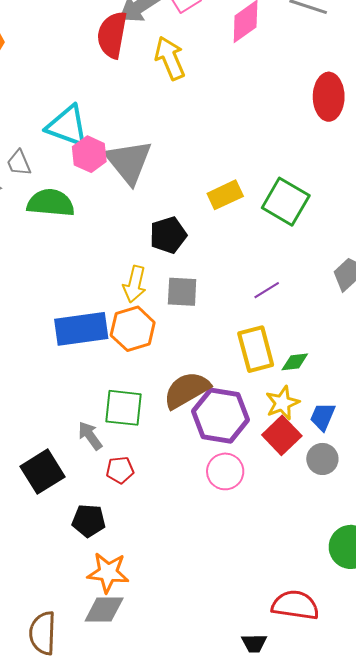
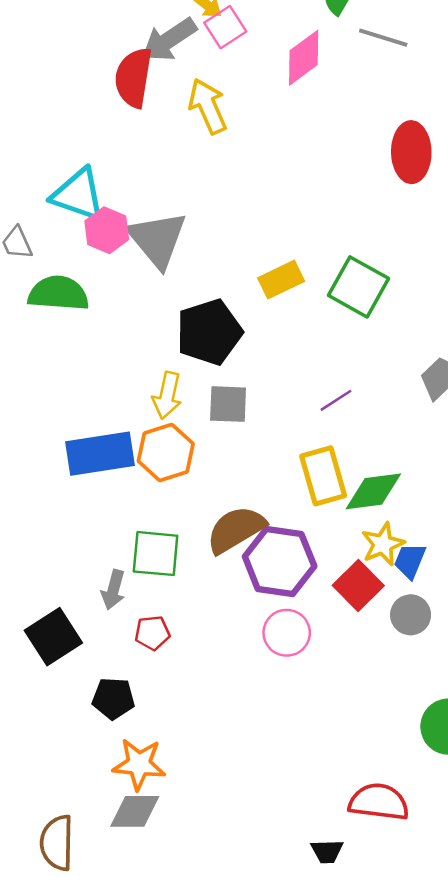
black pentagon: (168, 235) -> (209, 332), size x1.4
green diamond: (295, 362) -> (373, 491), size x1.6
yellow star: (282, 403) -> (383, 544), moved
gray arrow: (90, 436) -> (113, 590), turned -128

